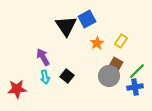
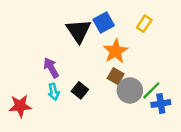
yellow rectangle: (121, 41) -> (144, 24), moved
orange star: (97, 43) -> (116, 51), size x1.5
brown square: (116, 64) -> (116, 76), moved
green line: (137, 71) -> (151, 90), moved

